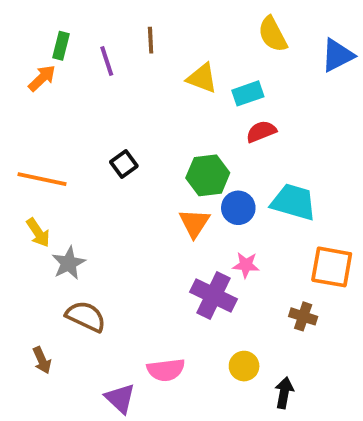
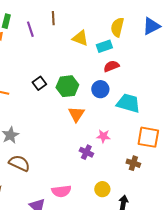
yellow semicircle: (273, 34) -> (117, 27), moved, turned 42
green hexagon: (208, 175) -> (67, 86), moved
blue circle: (238, 208) -> (100, 89), moved
purple cross: (214, 295) -> (86, 152), size x0.6

